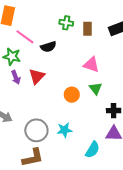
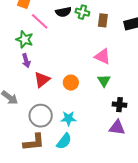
black semicircle: (48, 47) -> (63, 12), moved
red triangle: (37, 76) -> (42, 80), moved
orange circle: (72, 95) -> (71, 83), moved
cyan semicircle: (92, 150) -> (64, 141), moved

